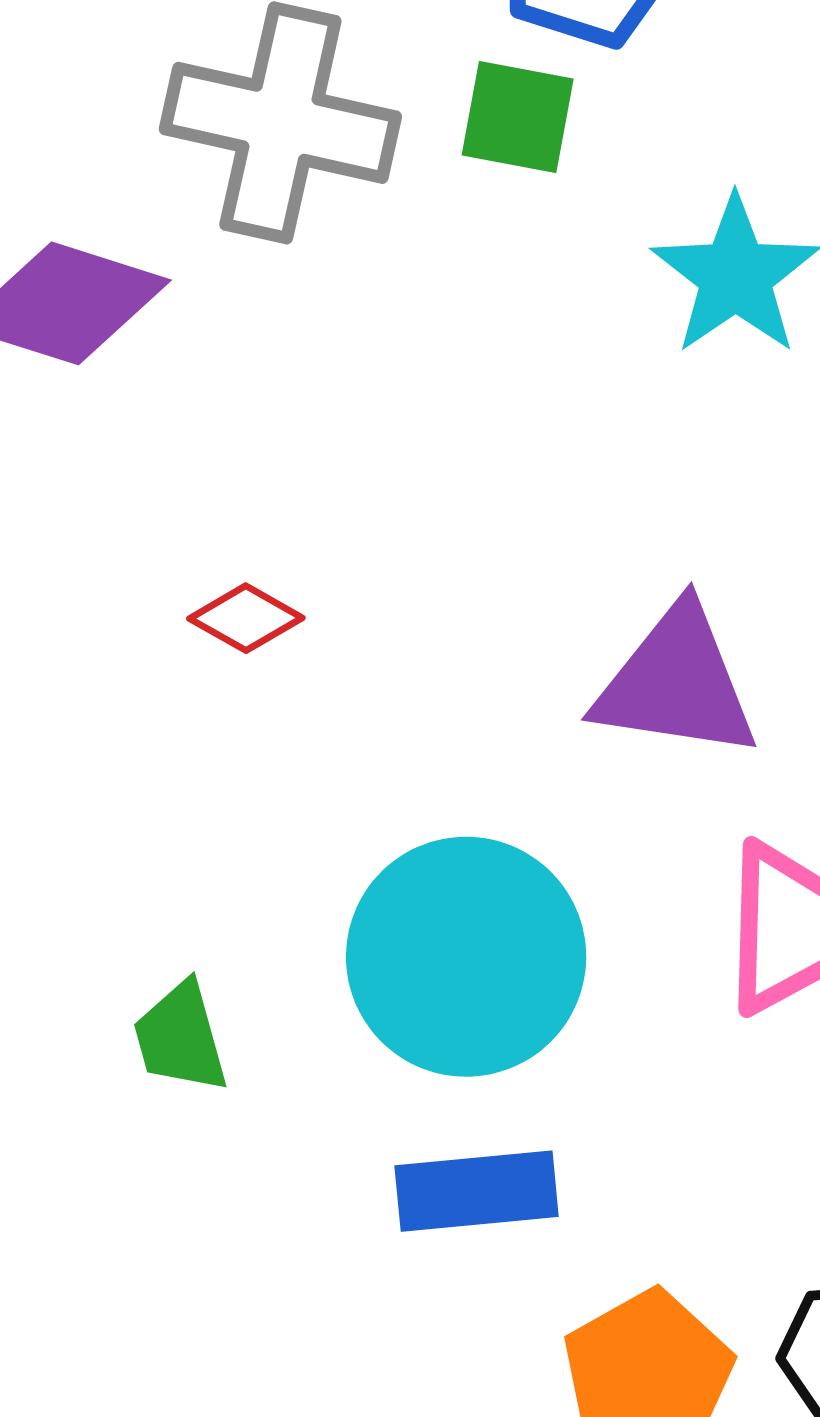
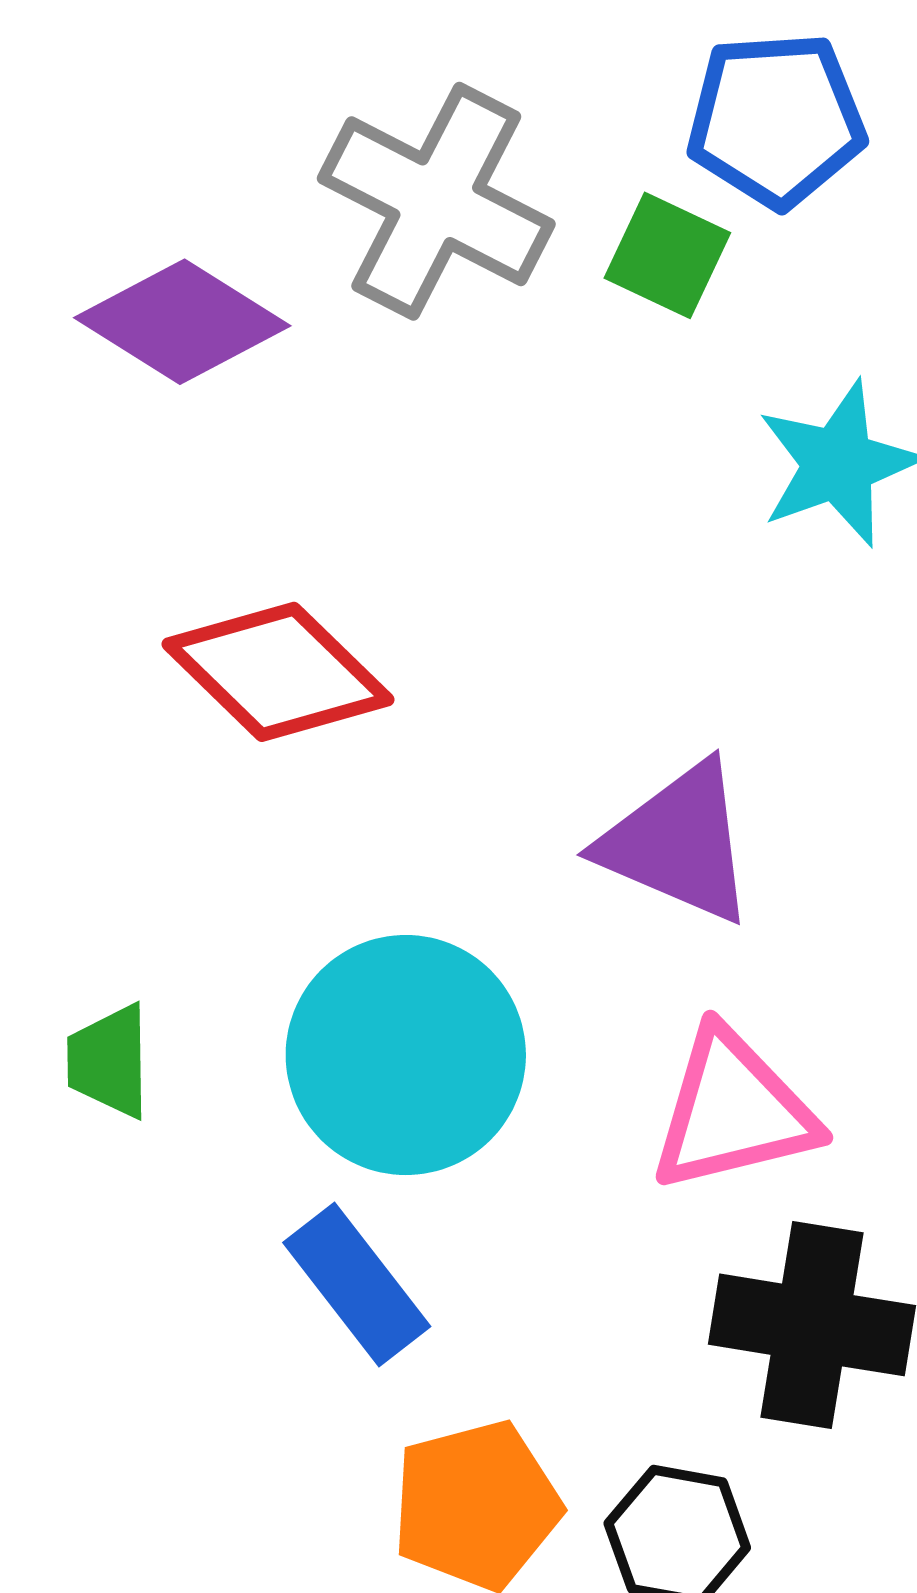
red diamond: (246, 618) -> (278, 672), size x2.0
blue rectangle: (477, 1191) -> (357, 1285), turned 43

